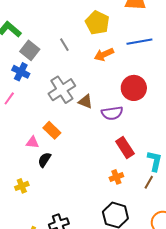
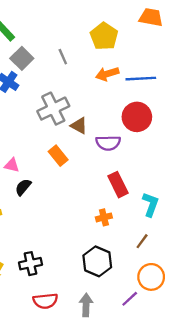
blue line: (139, 42) -> (141, 79), moved
orange rectangle: (52, 130) -> (58, 156), moved
brown line: (149, 182) -> (142, 241), moved

